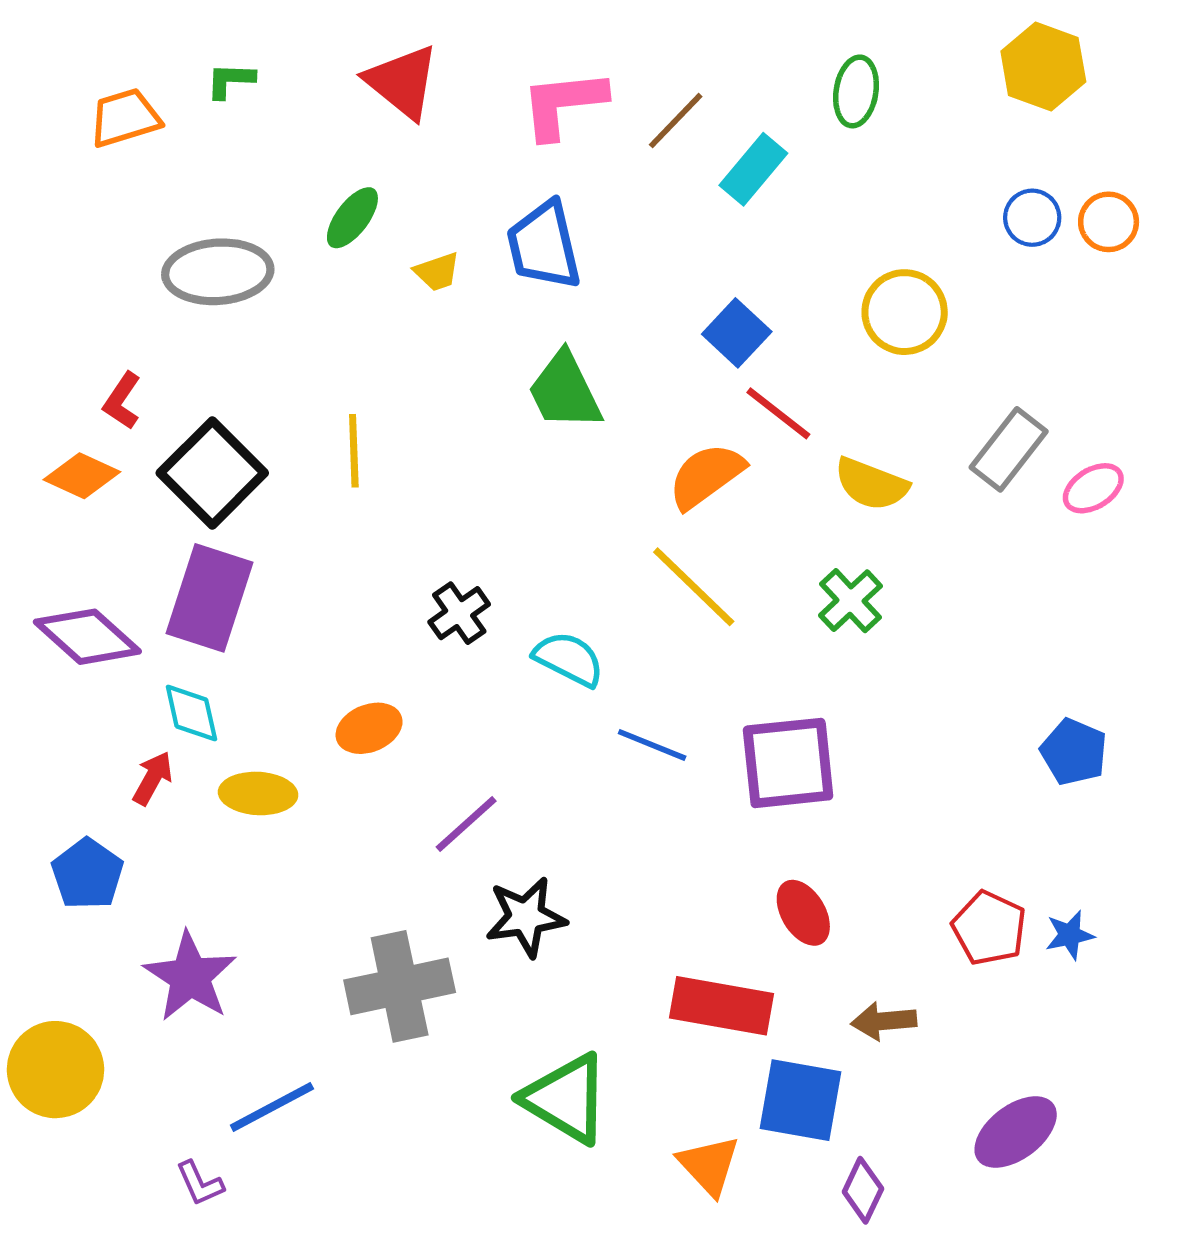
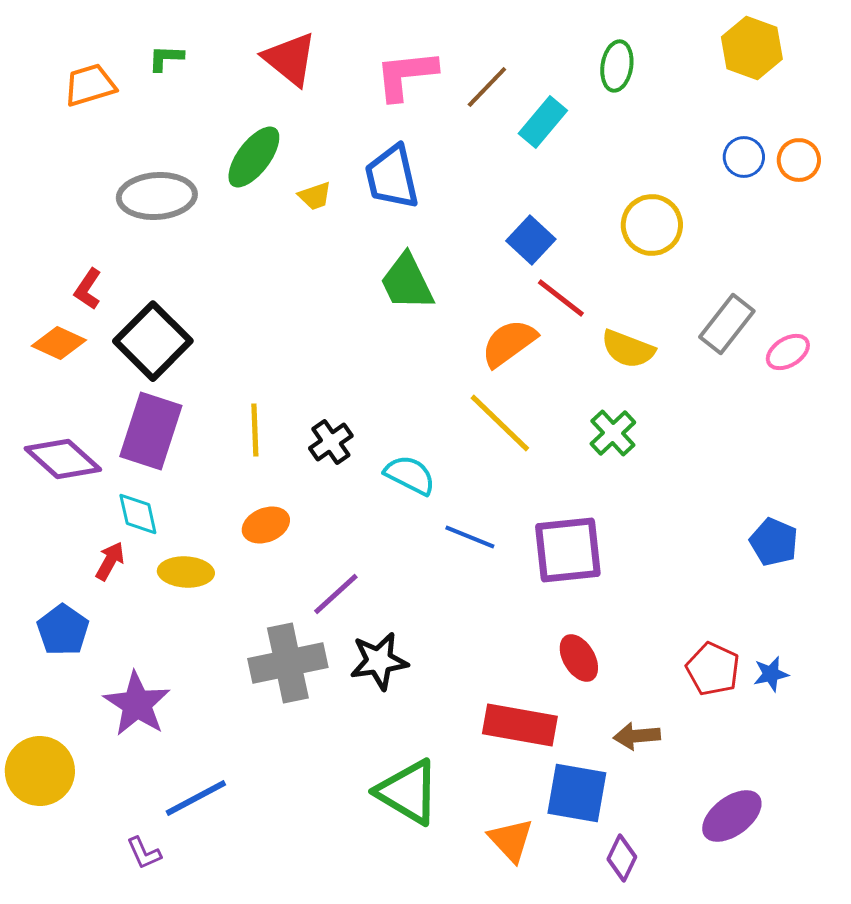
green ellipse: (352, 218) -> (254, 157), size x1.4
yellow line: (354, 451) -> (255, 430), moved
gray cross: (400, 986) -> (288, 663), moved

